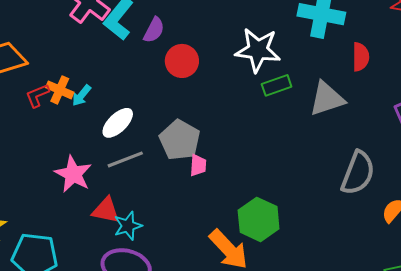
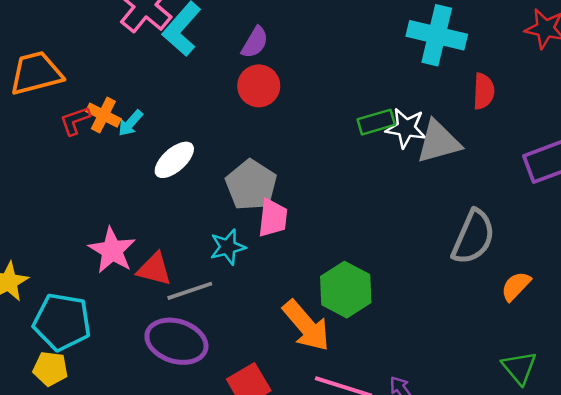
purple semicircle: (154, 30) -> (255, 42), moved
white star: (258, 50) -> (406, 128), moved, size x0.7
gray line: (125, 159) -> (190, 291), moved
pink trapezoid: (198, 165) -> (273, 218), size x1.4
pink star: (73, 174) -> (112, 250), moved
cyan star: (128, 226) -> (228, 247), moved

